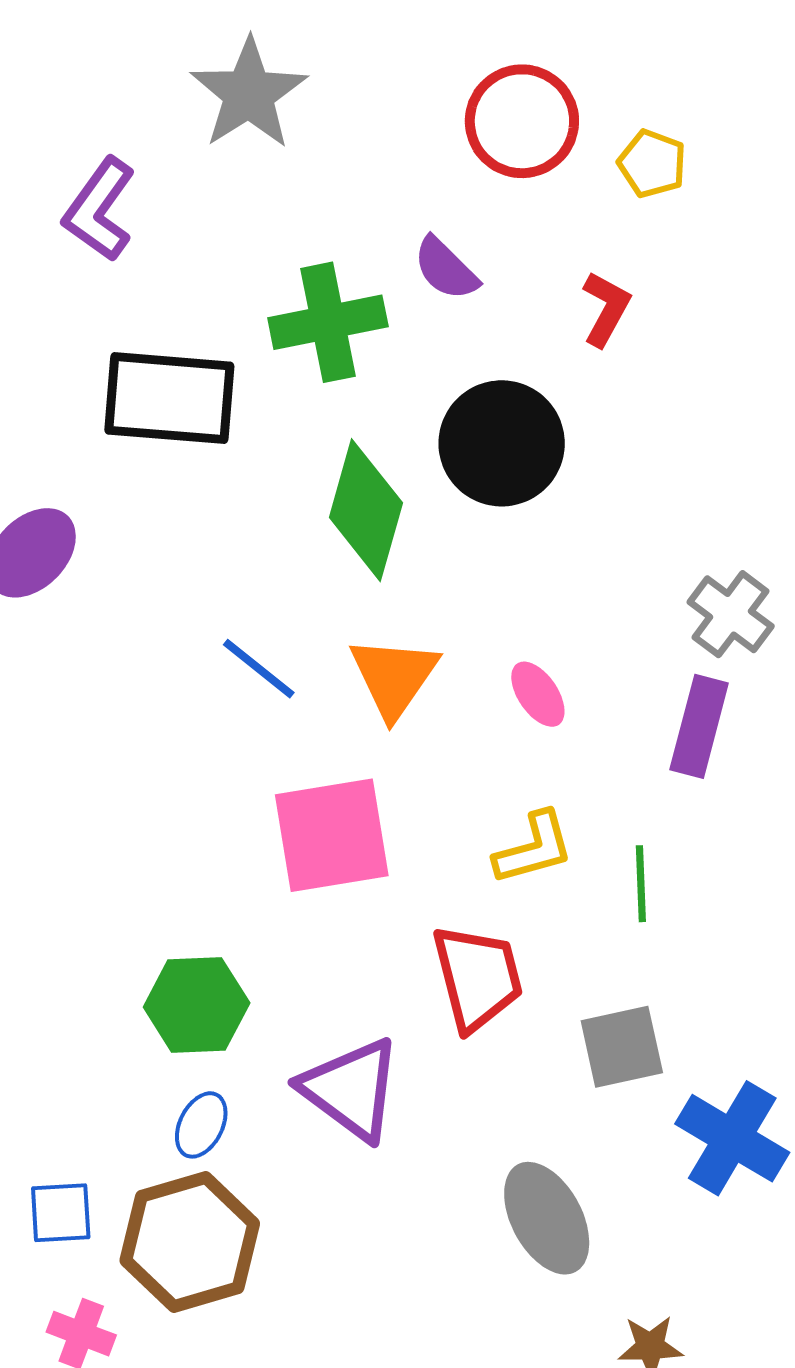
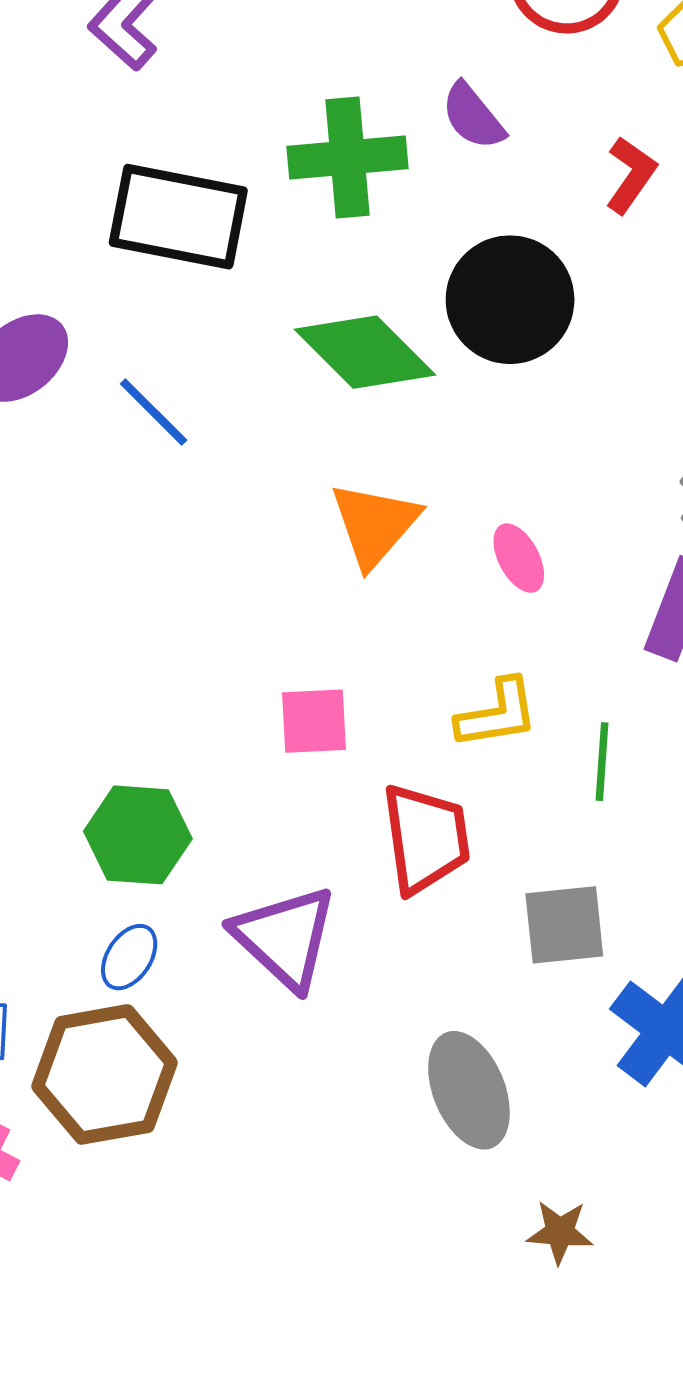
green diamond: (366, 510) -> (365, 352), turned -67
blue line: (259, 669) -> (154, 412), moved
pink square: (332, 835) -> (314, 721), moved, size x0.6

